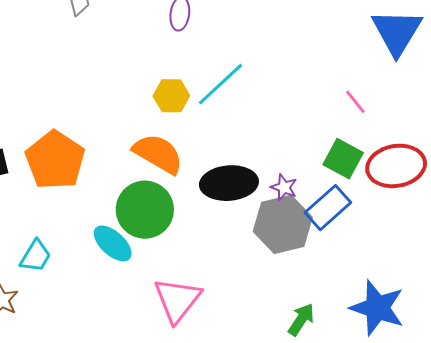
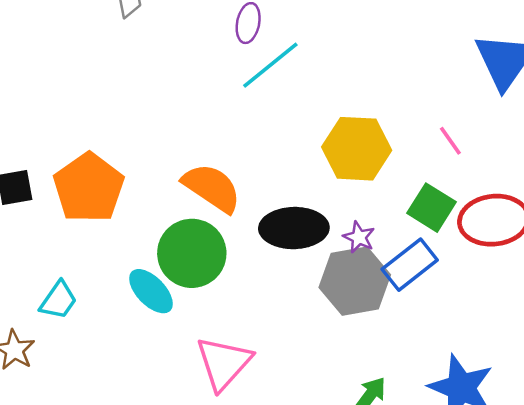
cyan line: (220, 84) -> (270, 65), moved
yellow hexagon: (171, 96) -> (357, 149), moved, size x1.6

